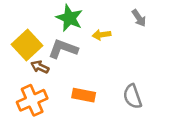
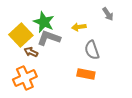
green star: (69, 18) -> (44, 22), moved
orange rectangle: (84, 95) -> (86, 74), moved
gray semicircle: (132, 96) -> (92, 50), moved

